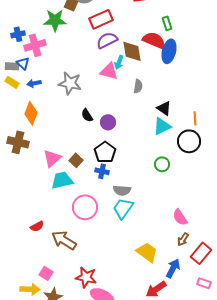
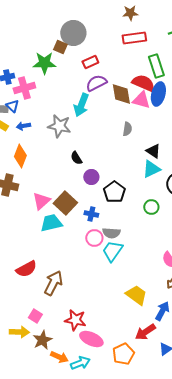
red rectangle: (101, 19) -> (90, 62), size x0.7
green rectangle: (167, 23) -> (156, 66), size x1.6
cyan arrow: (119, 62) -> (81, 105), moved, size x1.6
pink triangle: (109, 71) -> (141, 100), moved
purple circle: (108, 122) -> (91, 177), moved
black pentagon: (105, 152) -> (114, 192), moved
brown square: (76, 160) -> (65, 203), size x1.6
pink circle: (85, 207) -> (94, 238), moved, size x0.7
red semicircle: (37, 226) -> (26, 269), size x1.5
brown arrow: (64, 240) -> (53, 283), turned 85

